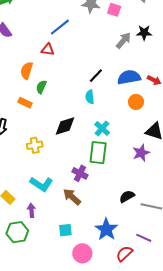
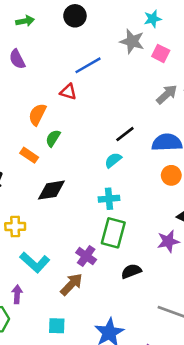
cyan semicircle: (90, 97) -> (113, 160), turned 48
black diamond: (65, 126) -> (51, 190), moved
cyan cross: (102, 128) -> (109, 199), moved, turned 35
yellow cross: (35, 145) -> (15, 227), moved
black semicircle: (127, 196) -> (131, 271), moved
brown arrow: (72, 197) -> (71, 284), turned 84

